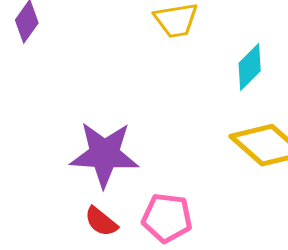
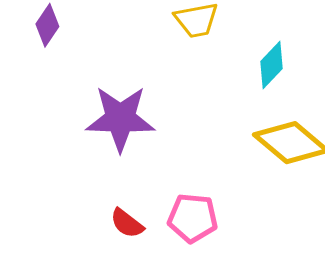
purple star: (104, 154) -> (120, 119), moved

